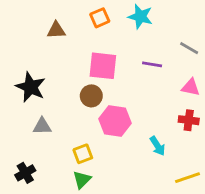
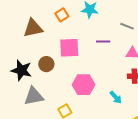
brown triangle: (56, 30) -> (33, 28), size x1.5
brown circle: (91, 96) -> (46, 64), moved
gray triangle: (42, 126) -> (34, 96), size x1.5

